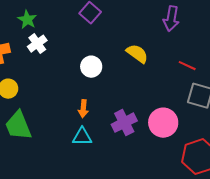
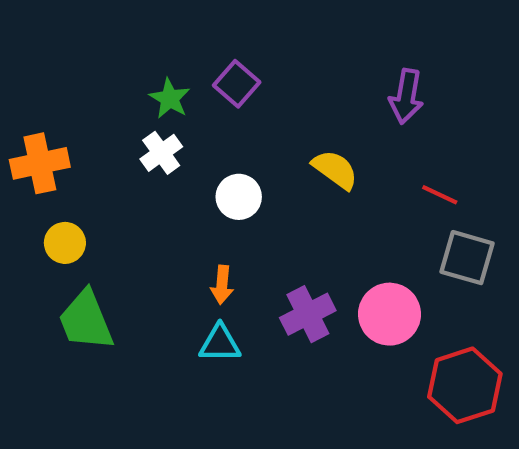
green star: (27, 20) -> (170, 98), moved
white cross: (37, 44) -> (161, 153), moved

